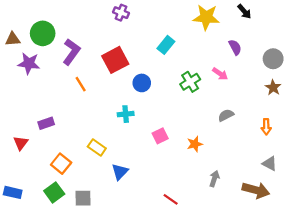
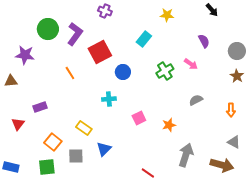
yellow star: (206, 17) -> (167, 15), moved, size x0.6
green circle: (43, 33) -> (48, 29), moved
brown triangle: (13, 39) -> (11, 81), moved
purple L-shape: (71, 52) -> (75, 34), moved
gray arrow: (214, 179) -> (186, 155), size x1.6
green square: (54, 192) -> (47, 167), turned 30
gray square: (83, 198) -> (76, 156), moved

